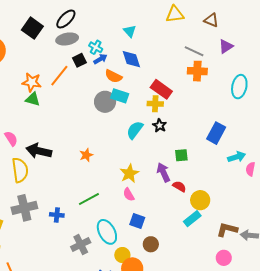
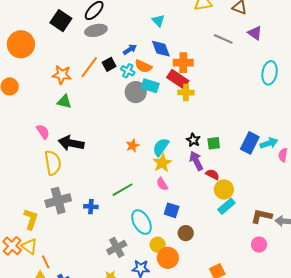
purple triangle: (226, 46) -> (255, 33), turned -49
cyan cross: (96, 47) -> (128, 71), moved
black square: (79, 60) -> (109, 64), moved
orange cross: (197, 71) -> (183, 63), moved
red rectangle: (161, 89) -> (178, 79), moved
green triangle: (33, 99) -> (64, 102), moved
black star: (160, 125) -> (193, 140), moved
cyan semicircle: (135, 130) -> (161, 147), moved
blue rectangle: (216, 133) -> (250, 143), moved
orange star: (86, 155) -> (133, 146), moved
yellow circle: (200, 200) -> (224, 189), moved
gray cross: (81, 245) -> (117, 247), moved

